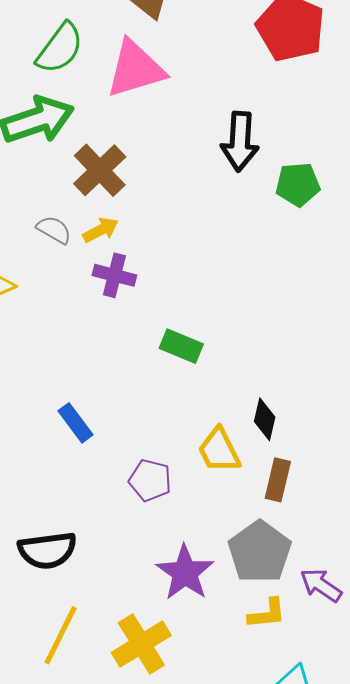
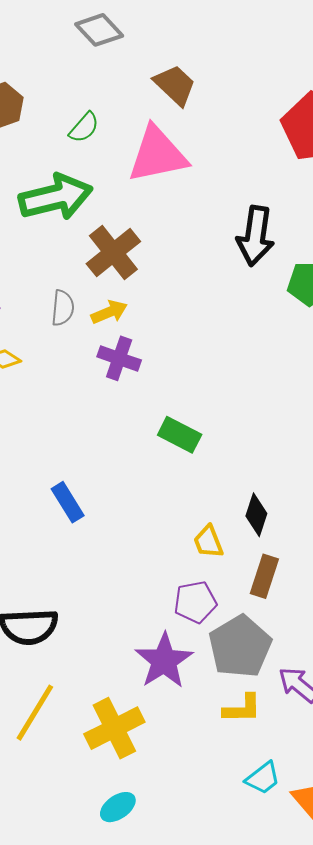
green semicircle: (60, 48) -> (84, 128), size x0.6
gray semicircle: (54, 230) -> (63, 308), turned 60
yellow trapezoid: (219, 450) -> (208, 542), size x0.7
purple pentagon: (150, 480) -> (195, 602), moved, turned -30

